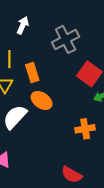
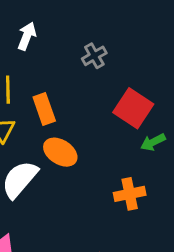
gray cross: (66, 39) -> (94, 56), size x0.6

